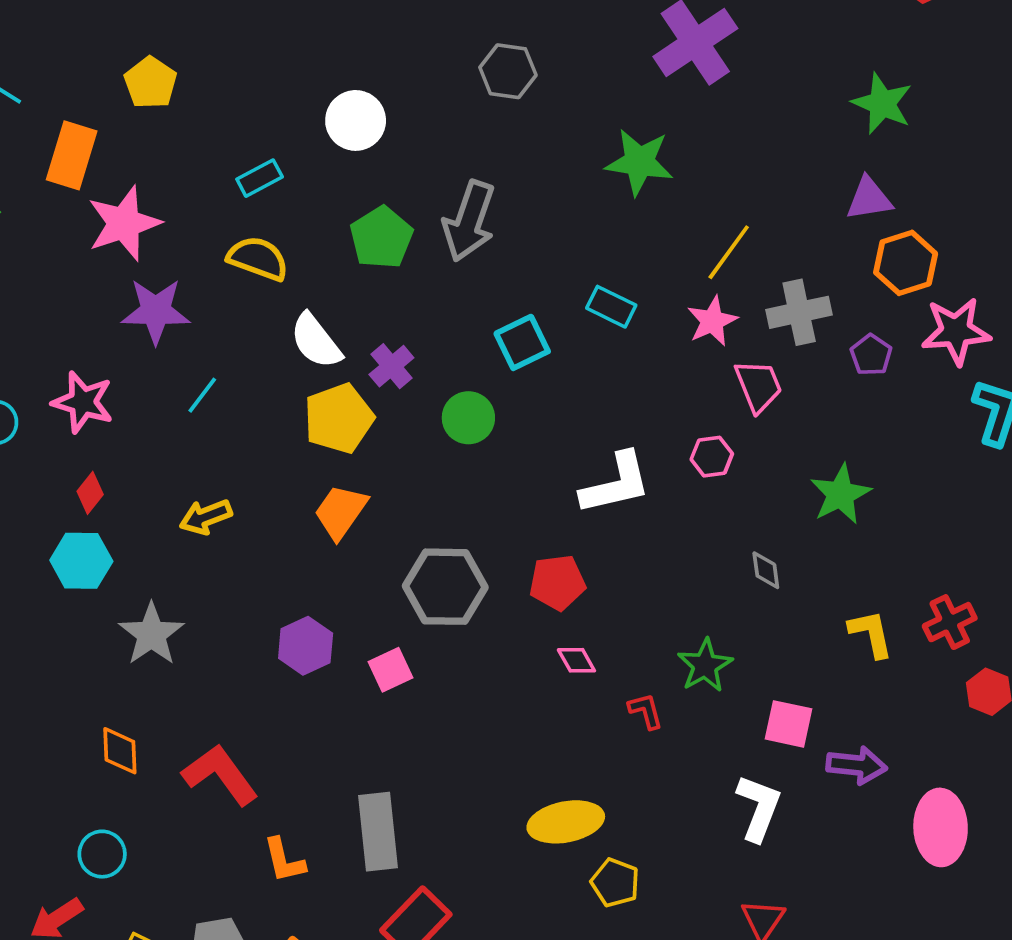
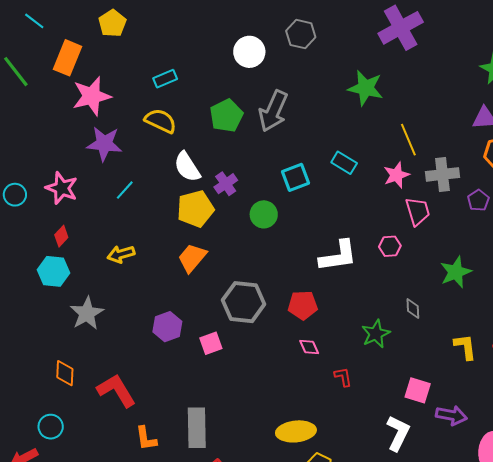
white circle: (356, 120) -> (249, 52), moved
yellow line: (729, 252) -> (408, 140), turned -64
green star: (705, 665) -> (376, 334), moved

